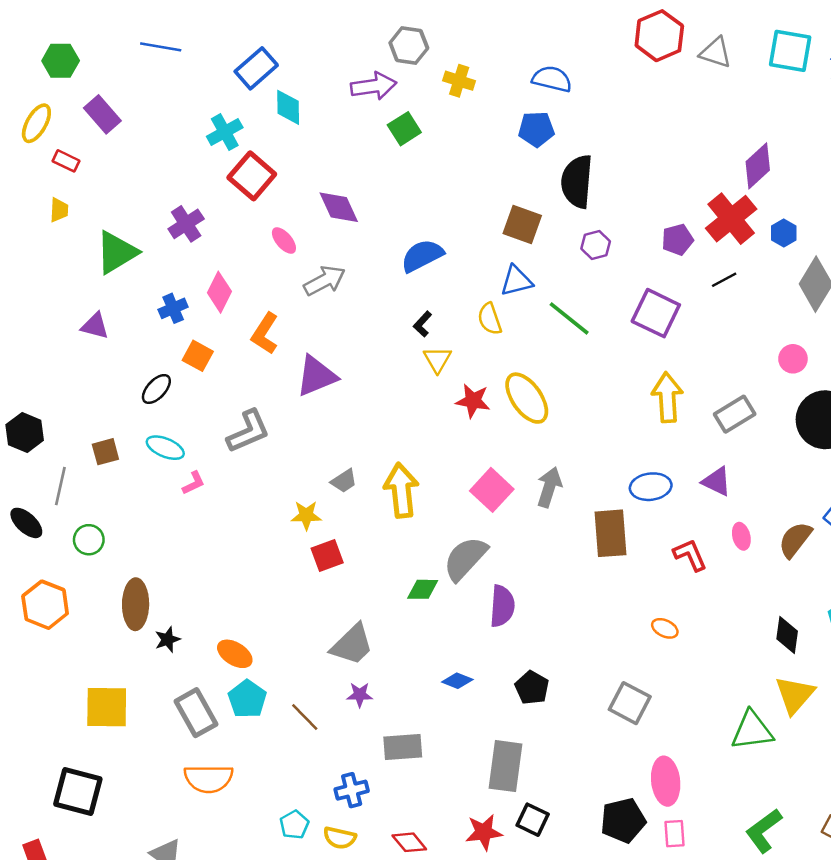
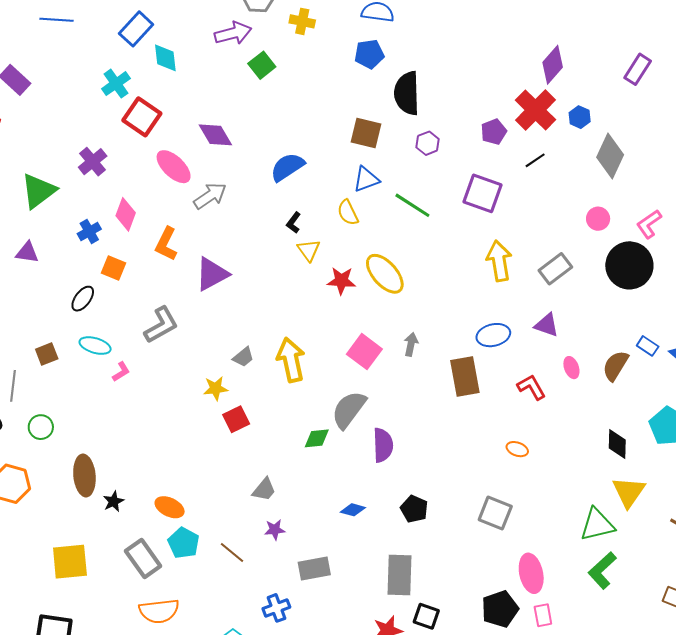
pink ellipse: (284, 240) -> (174, 167), size x1.6
gray arrow: (549, 487) -> (411, 344), size x0.7
gray trapezoid: (352, 645) -> (264, 490), size x0.7
green L-shape: (764, 831) -> (602, 570), moved

